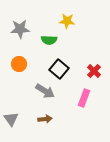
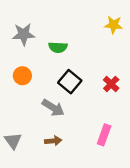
yellow star: (67, 21) -> (114, 25), moved
pink rectangle: (84, 98) -> (104, 135), moved

